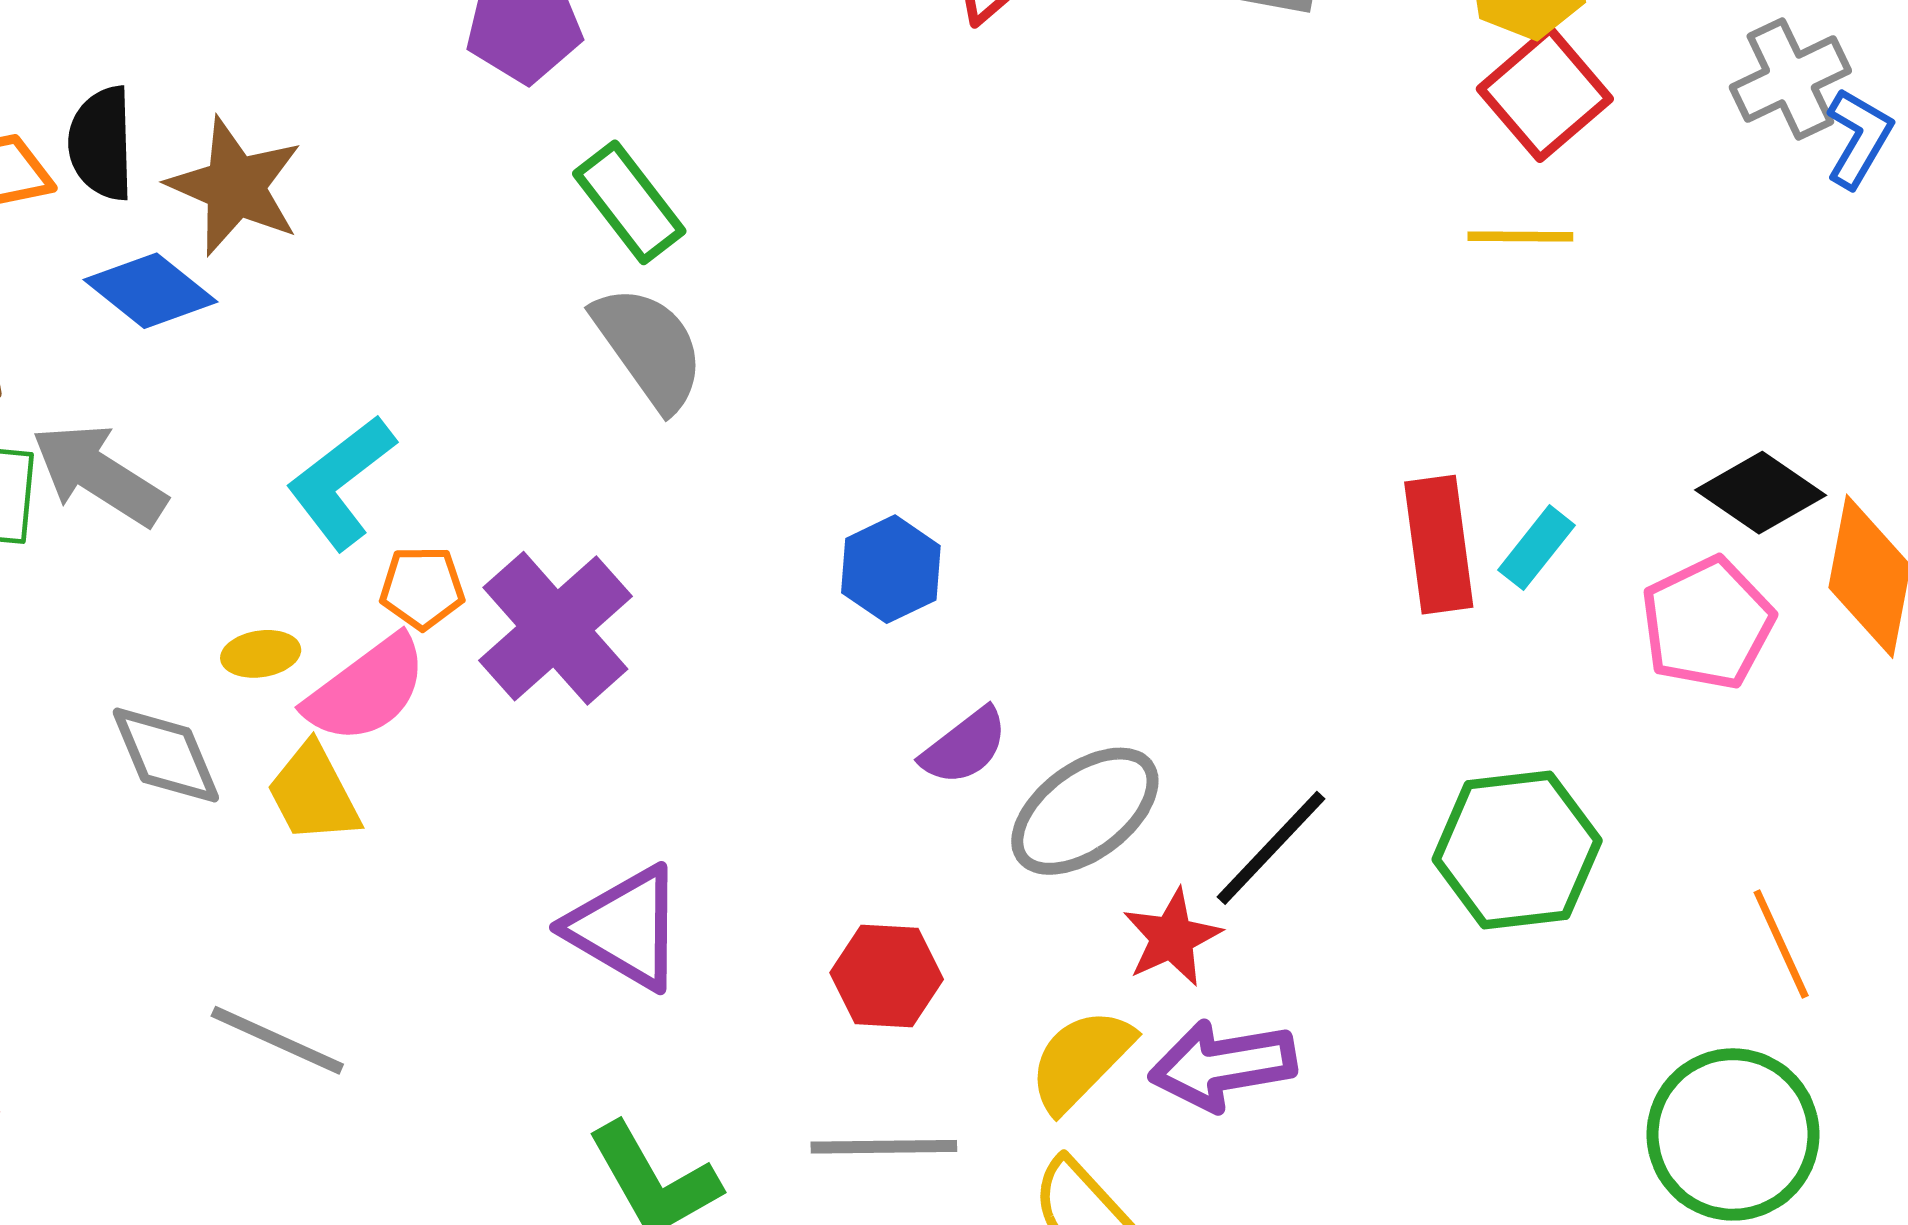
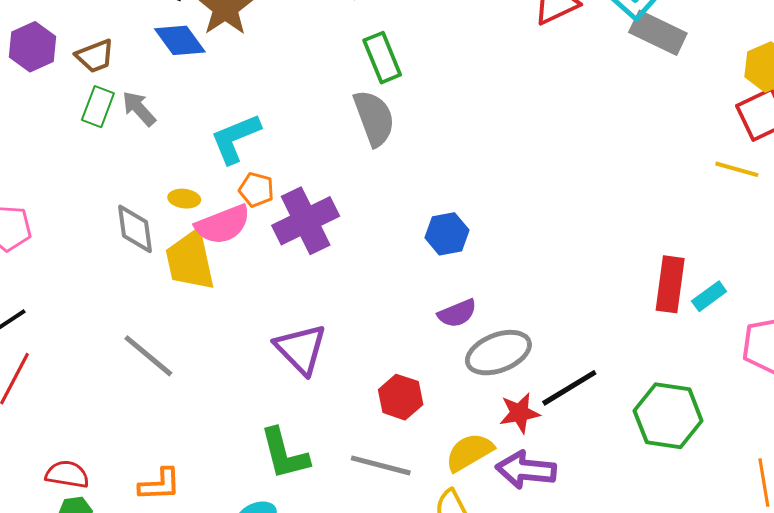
gray arrow: (99, 475) -> (139, 109), size x0.7
yellow trapezoid: (313, 793) -> (190, 260), size x1.4

